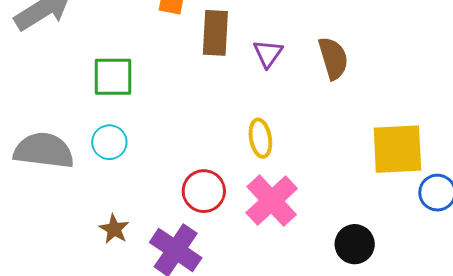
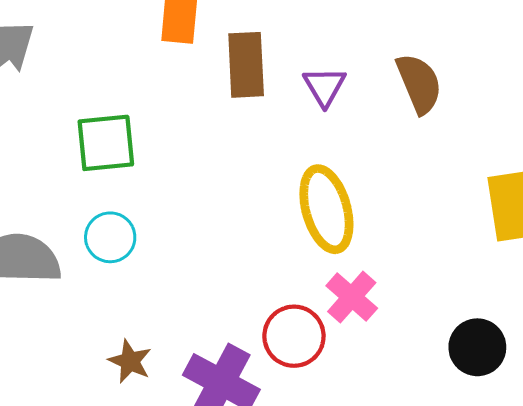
yellow ellipse: (260, 138) -> (326, 209), size x1.5
red circle: (204, 191) -> (294, 336), moved
pink cross: (272, 201) -> (352, 297), size x0.7

